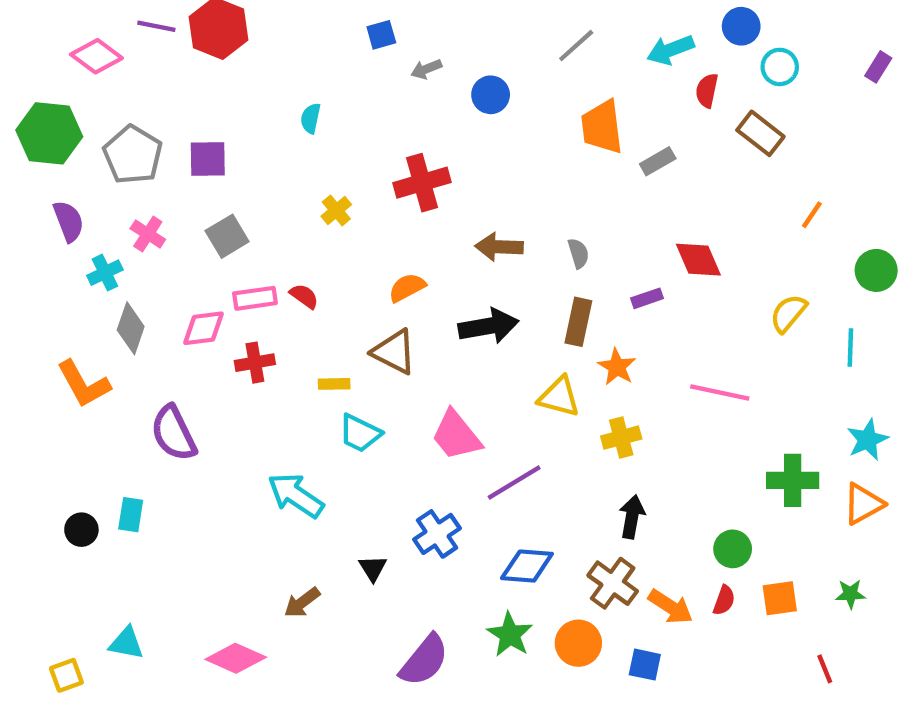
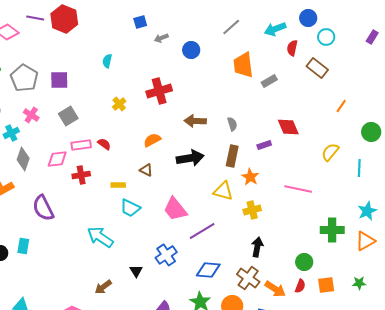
brown triangle: (394, 352) -> (146, 170), size x0.6

